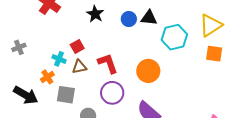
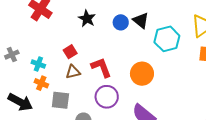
black triangle: (149, 18) -> (141, 20), turned 36
cyan cross: (59, 59) -> (38, 64), moved
orange cross: (47, 77) -> (41, 83), turned -32

